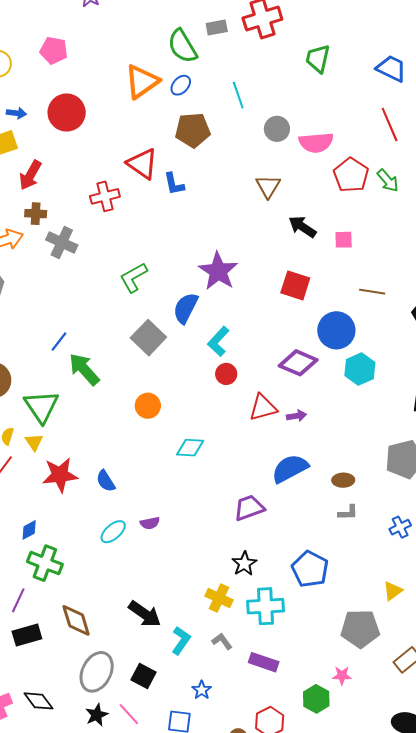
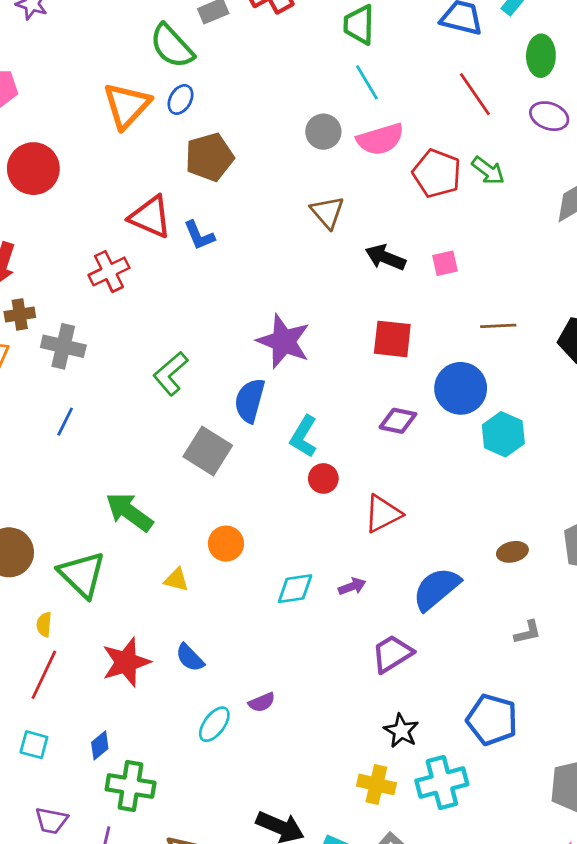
cyan line: (238, 95) -> (367, 82), moved
blue line: (59, 342) -> (65, 422), moved
purple diamond: (298, 363) -> (398, 421), moved, size x0.7
purple arrow: (296, 416) -> (352, 586), moved
yellow triangle: (34, 442) -> (176, 580), moved, turned -30
brown ellipse: (343, 480) -> (512, 552), moved

